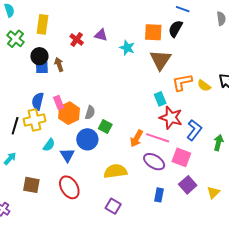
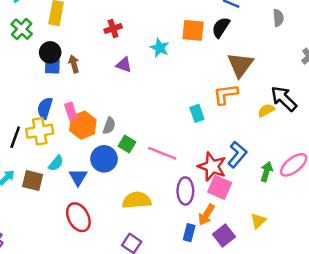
purple triangle: (101, 35) -> (124, 65), moved
red cross: (77, 40) -> (113, 28), moved, turned 32
brown triangle: (161, 60) -> (240, 65), moved
yellow semicircle: (204, 86) -> (266, 110), moved, turned 112
red star: (171, 118) -> (212, 167), moved
orange arrow: (137, 138) -> (206, 215), moved
pink line: (158, 138) -> (162, 153), moved
purple ellipse: (154, 162) -> (185, 191), turned 55
brown square: (31, 185) -> (33, 181), moved
purple square: (188, 185) -> (224, 236), moved
yellow triangle: (213, 192) -> (258, 221), moved

